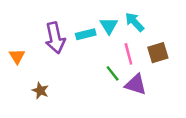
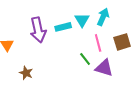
cyan arrow: (135, 22) -> (103, 17), turned 66

